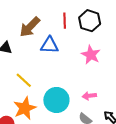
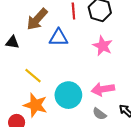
pink arrow: (89, 96) -> (103, 89), size x1.5
orange star: (25, 108) -> (35, 105), turned -30

